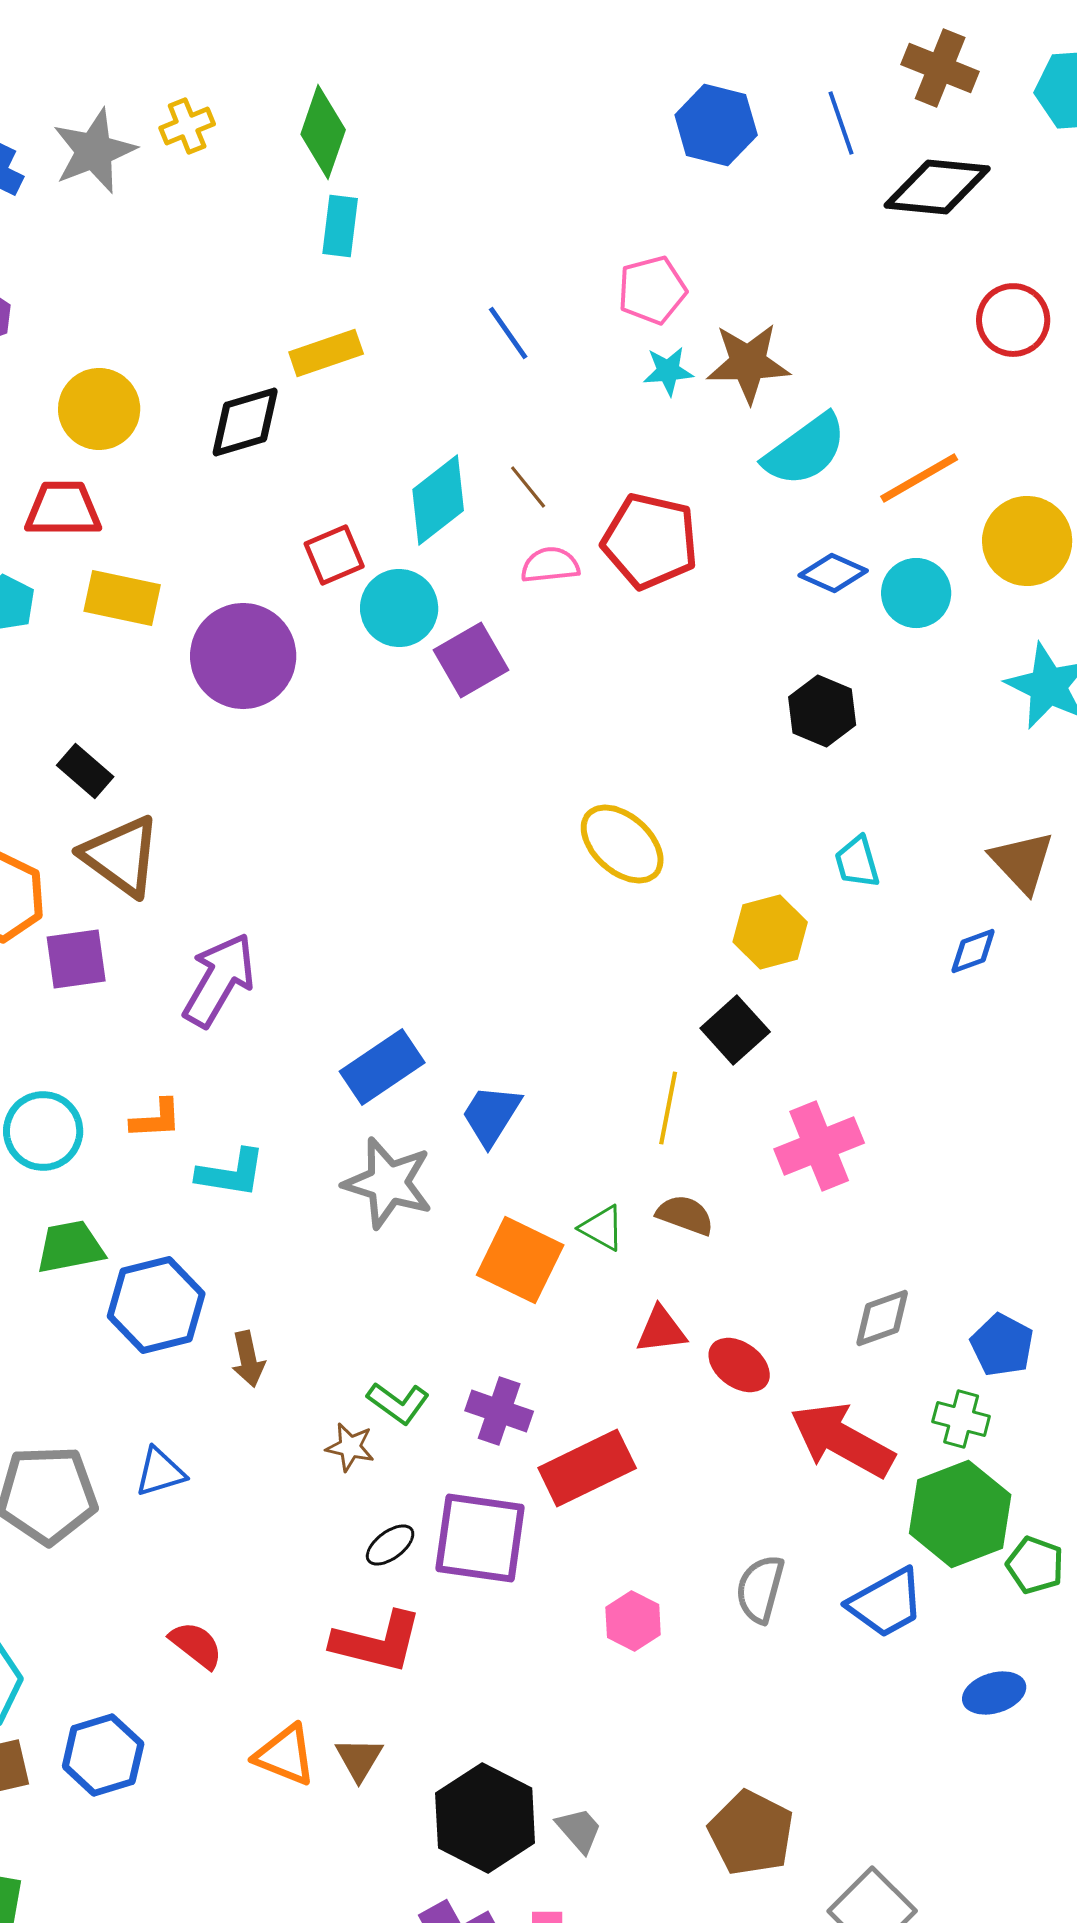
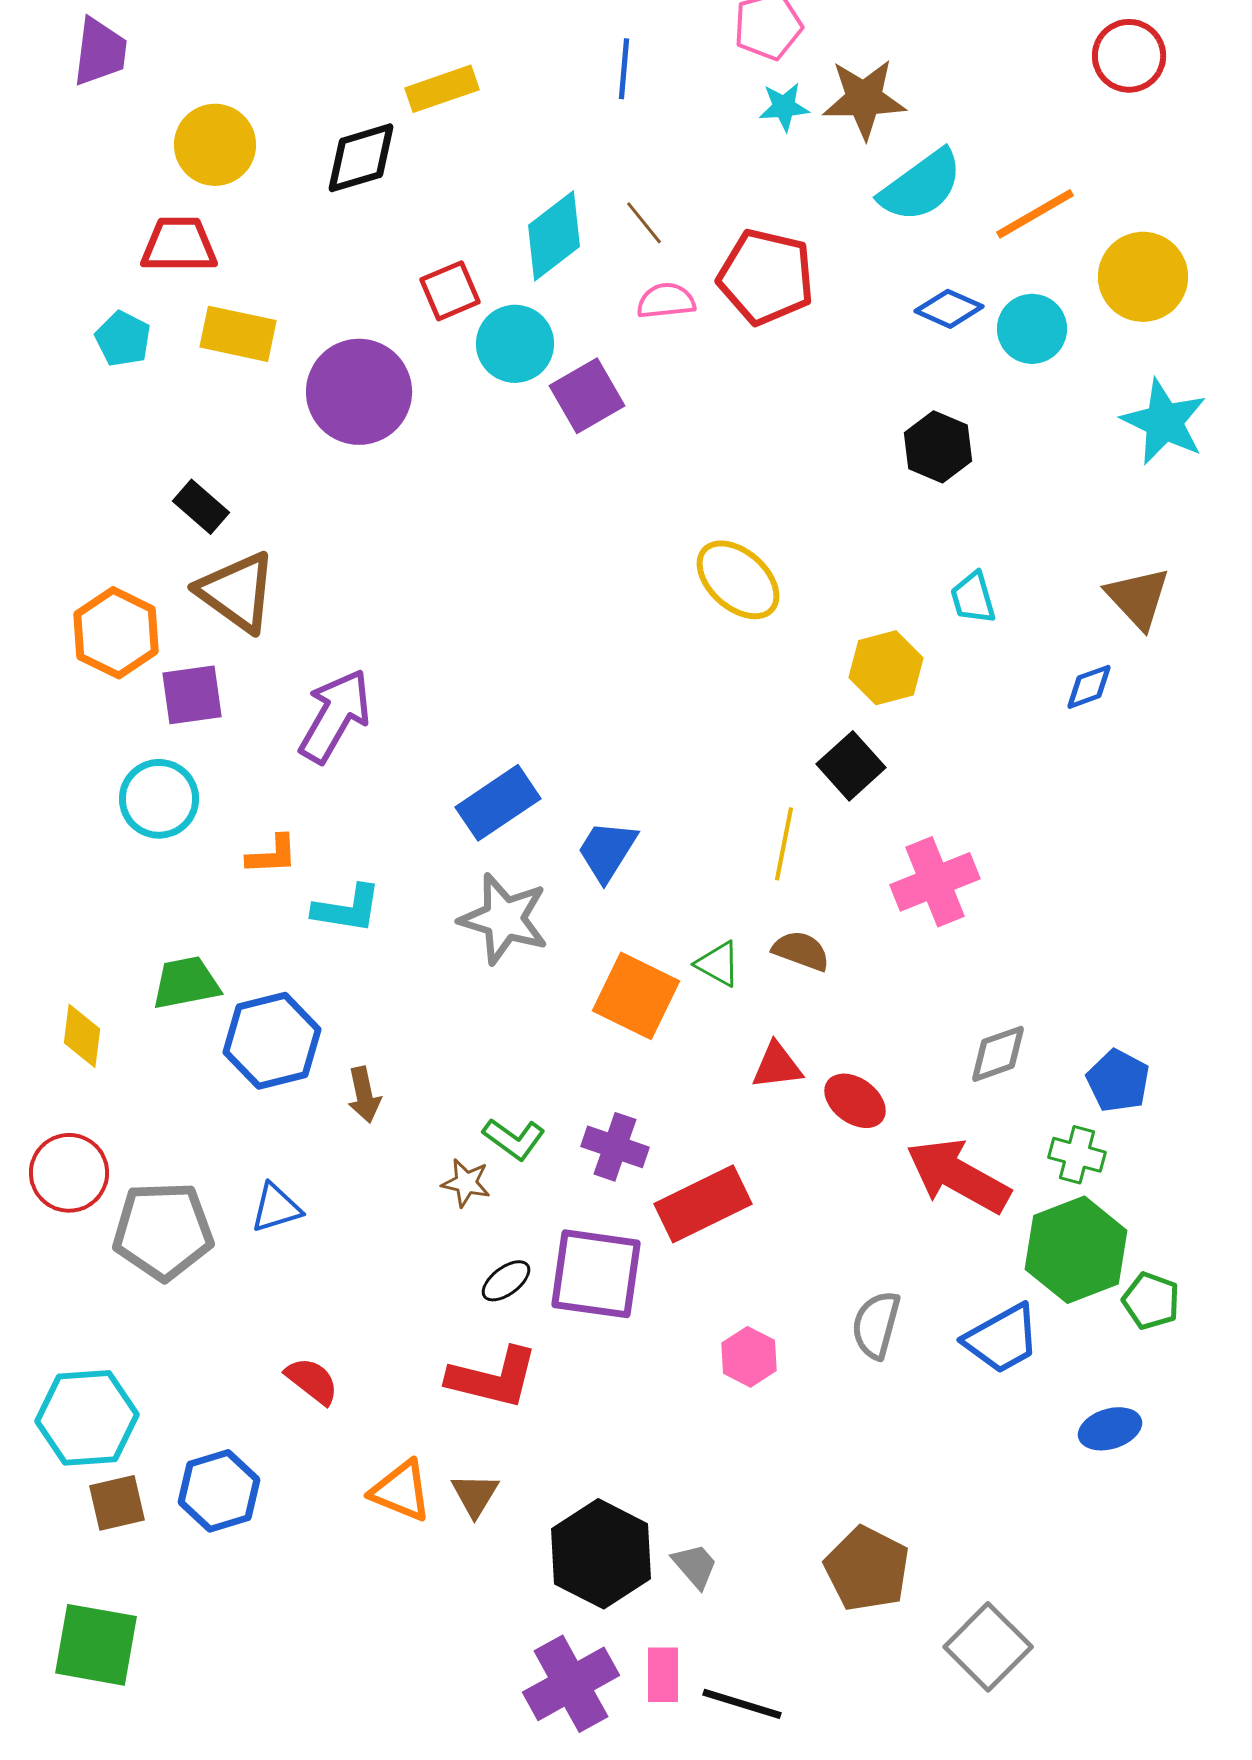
blue line: (508, 333) -> (624, 69), turned 40
cyan circle: (43, 1131) -> (159, 799), moved

